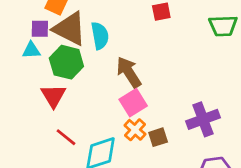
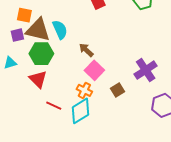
cyan triangle: (31, 50) -> (10, 63), moved
brown arrow: (129, 72) -> (86, 50), size x0.7
orange cross: (135, 130) -> (84, 90), moved

